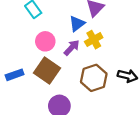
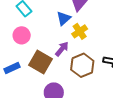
pink circle: (45, 41) -> (22, 35), moved
purple arrow: (72, 48) -> (62, 49), moved

